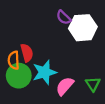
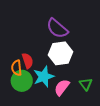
purple semicircle: (64, 17) -> (57, 28), size x1.6
white hexagon: (83, 28) -> (60, 53), moved

